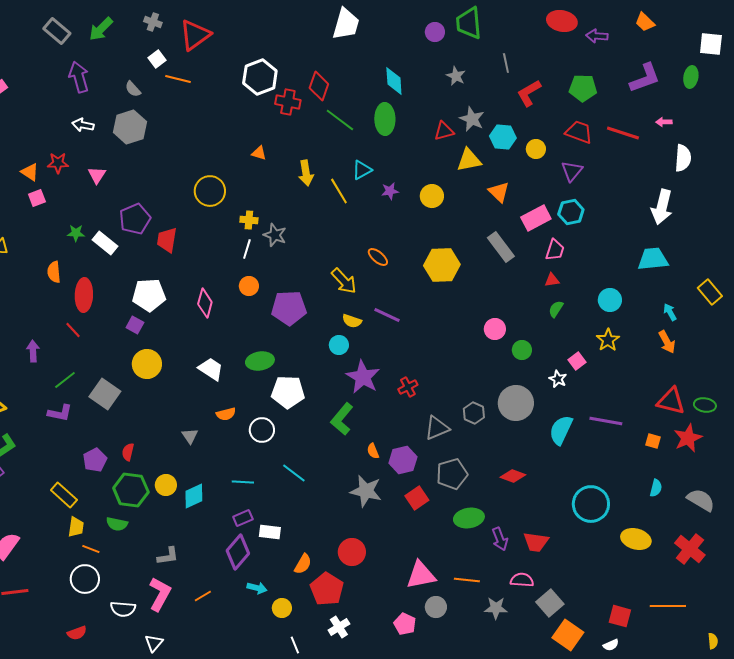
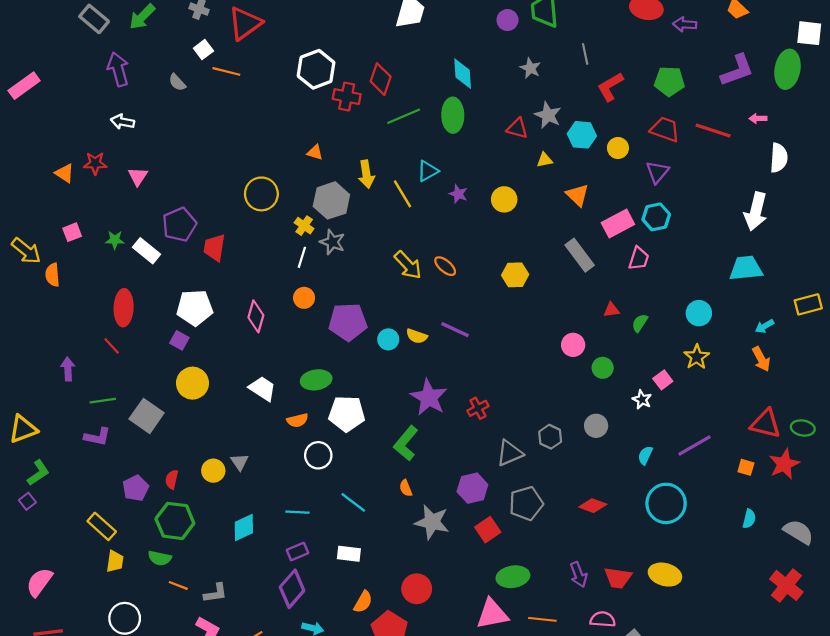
green ellipse: (691, 77) -> (787, 69), size x1.6
green line: (340, 120) -> (404, 116), turned -60
gray hexagon: (130, 127) -> (331, 200), moved
red triangle: (444, 131) -> (517, 128), turned 30
yellow triangle: (469, 160) -> (545, 160), size x0.6
purple star: (390, 191) -> (458, 194), turned 30
pink square: (37, 198) -> (72, 232), moved
yellow cross: (249, 220) -> (304, 226), turned 30
yellow hexagon: (442, 265) -> (515, 275), size x0.7
orange semicircle: (54, 272) -> (52, 275), moved
red triangle: (552, 280) -> (611, 310), moved
yellow arrow: (344, 281) -> (408, 265), moved
yellow rectangle: (710, 292) -> (808, 304), turned -65
cyan arrow: (670, 312) -> (764, 326), turned -90
cyan circle: (339, 345) -> (388, 339), moved
green line: (65, 380) -> (103, 401), turned 30
gray circle: (516, 403) -> (596, 426), size x0.6
orange semicircle: (226, 414) -> (297, 420), moved
purple line: (606, 421) -> (694, 445), turned -40
cyan semicircle: (561, 430) -> (645, 455), size x0.6
orange semicircle: (373, 451) -> (406, 488), moved
yellow circle: (166, 485) -> (213, 471), moved
cyan circle: (591, 504) -> (666, 503), moved
green ellipse: (469, 518) -> (513, 577), moved
white rectangle: (270, 532) -> (349, 554), moved
yellow ellipse: (636, 539) -> (665, 575), moved
orange line: (91, 549) -> (178, 585), moved

